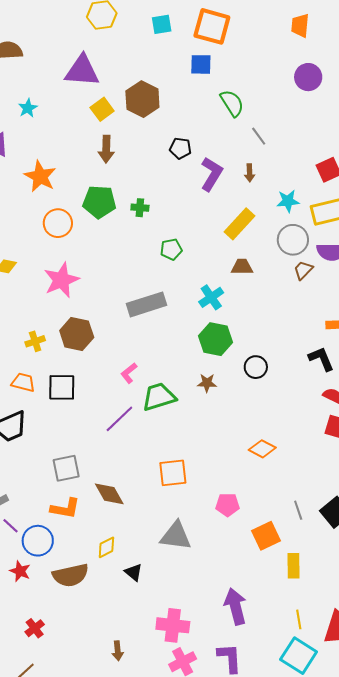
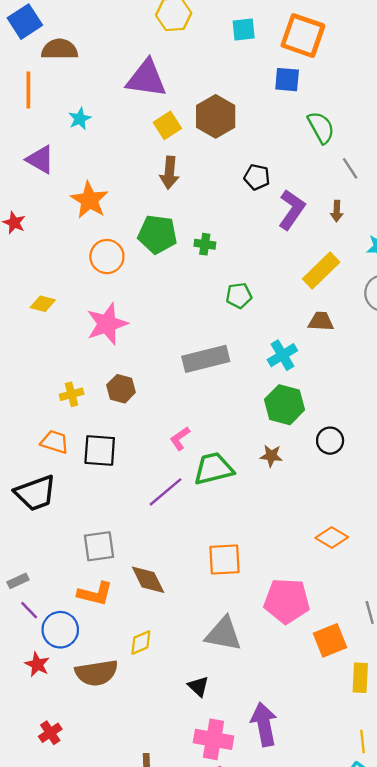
brown hexagon: (77, 334) -> (121, 389), size x0.7
pink pentagon: (227, 505) -> (287, 601), size x1.6
black triangle: (134, 572) -> (198, 686), moved
purple arrow: (236, 606) -> (264, 724), moved

